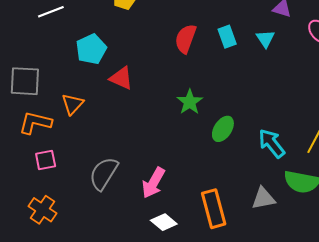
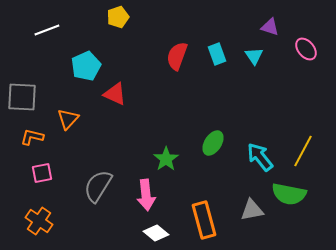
green star: (190, 102) -> (166, 159), moved
orange L-shape: (35, 123) -> (32, 137), size x0.7
pink arrow: (153, 183) -> (146, 195), turned -36

